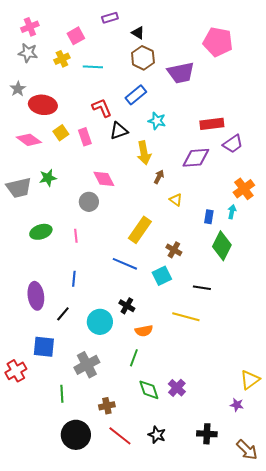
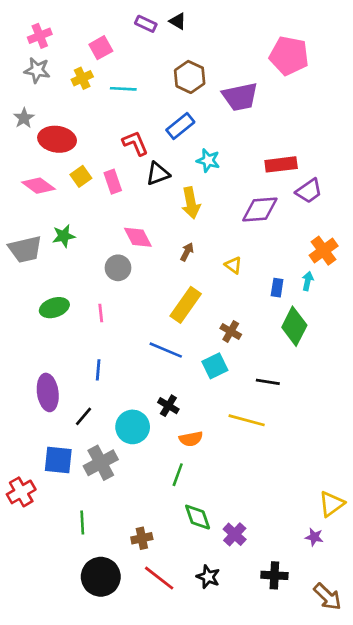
purple rectangle: (110, 18) -> (146, 24), turned 42
black triangle: (138, 33) -> (178, 21), moved
brown arrow: (159, 177) -> (187, 252), moved
gray cross: (87, 365) -> (101, 463), moved
purple cross: (177, 388) -> (235, 534), moved

